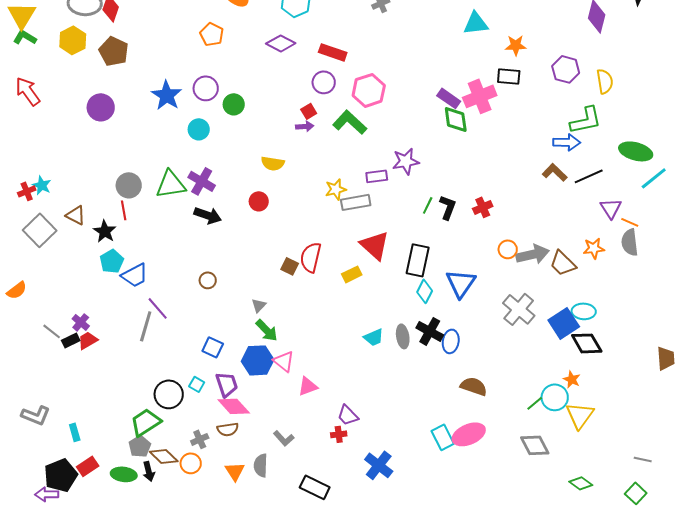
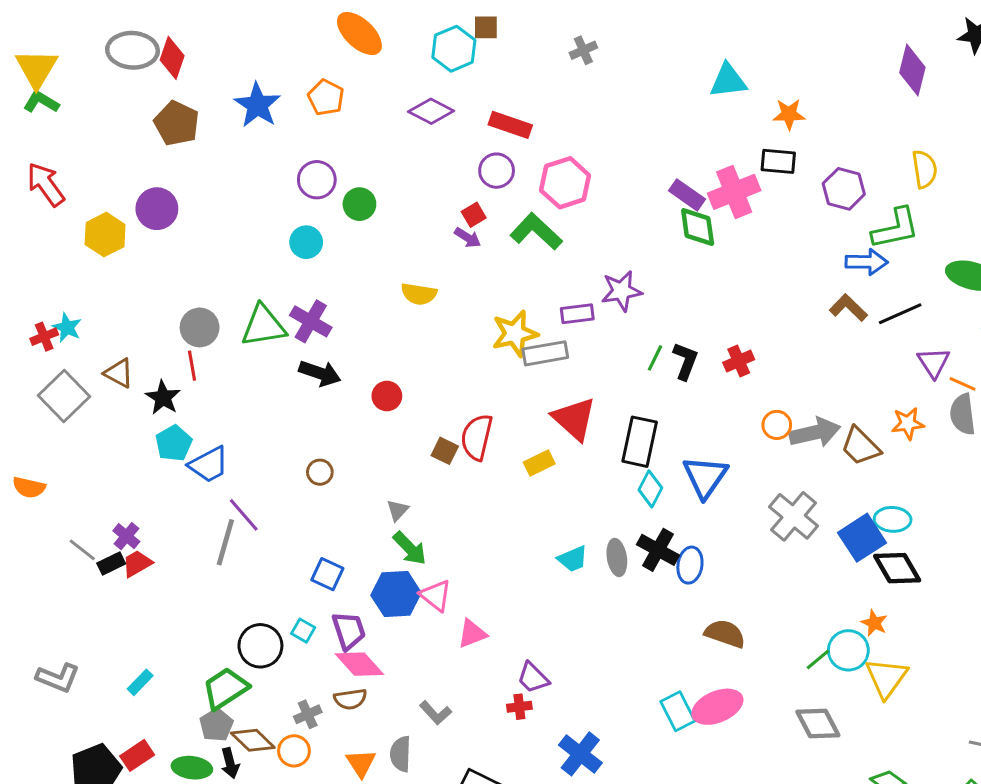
yellow hexagon: (73, 40) -> (105, 235), moved
purple hexagon: (566, 69) -> (844, 189), moved
blue star: (167, 95) -> (257, 105), moved
purple arrow: (305, 126) -> (468, 238), turned 36
yellow star: (336, 189) -> (515, 334), size x1.4
red circle: (259, 201) -> (387, 396), moved
orange semicircle: (17, 290) -> (29, 487), turned 50
cyan rectangle: (75, 432) -> (140, 682), moved, turned 60

